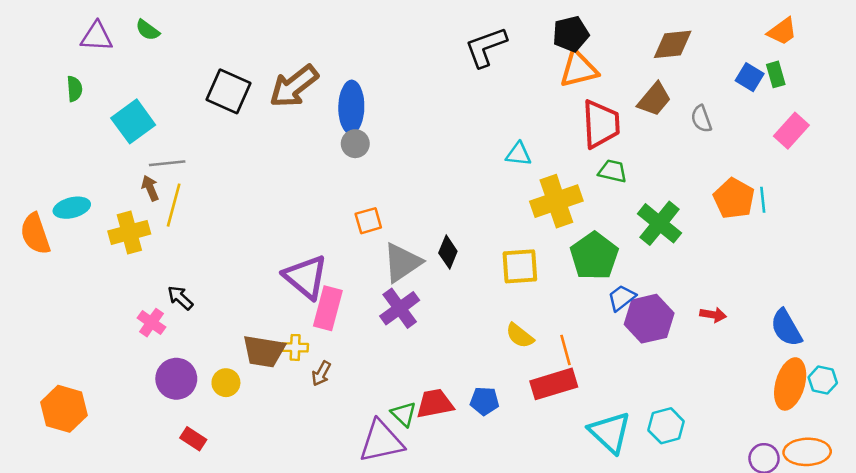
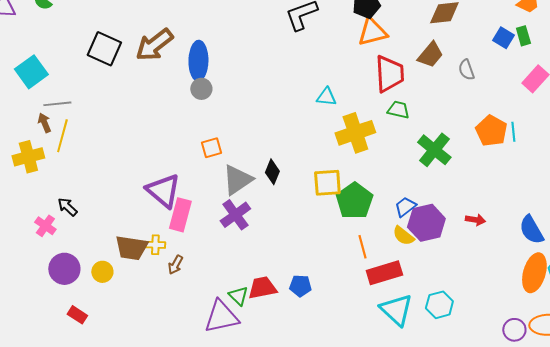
green pentagon: (594, 256) -> (354, 201), moved
yellow semicircle: (520, 336) -> (403, 236), moved
red rectangle: (554, 384) -> (384, 273), moved

